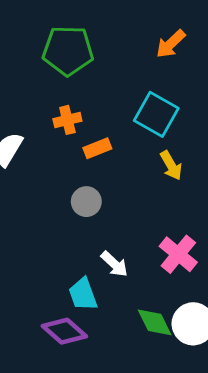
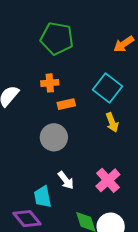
gray circle: (86, 202) -> (54, 137), size x1.4

